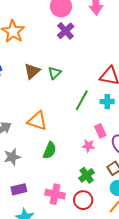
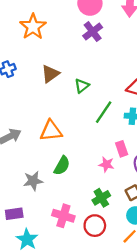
green triangle: (54, 73) -> (82, 86), moved
orange triangle: (37, 121) -> (51, 131), turned -30
gray star: (12, 157) -> (33, 181), moved
purple rectangle: (19, 189) -> (14, 214), moved

